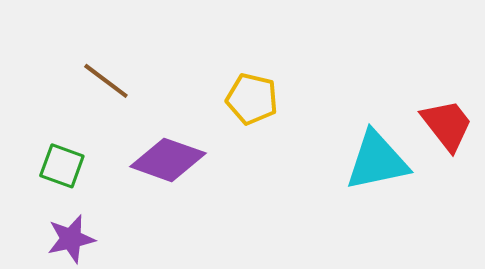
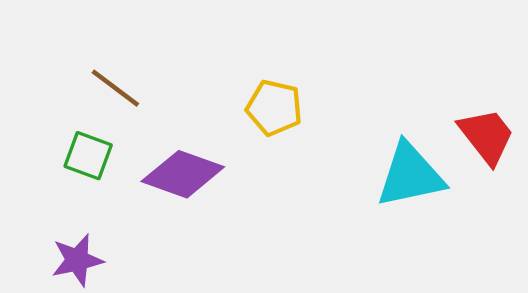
green square: (62, 166) -> (88, 156), moved

